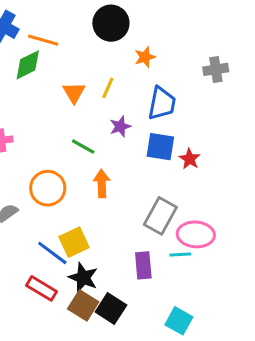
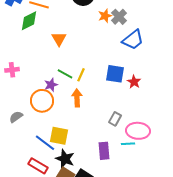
gray cross: (216, 69) -> (119, 17), moved, turned -35
yellow line: (108, 88) -> (81, 75), moved
blue trapezoid: (162, 103) -> (133, 40), moved, turned 40
purple star: (120, 126) -> (51, 85), moved
gray rectangle: (160, 216) -> (115, 119), size x0.6
yellow square: (74, 242) -> (59, 136), turned 36

